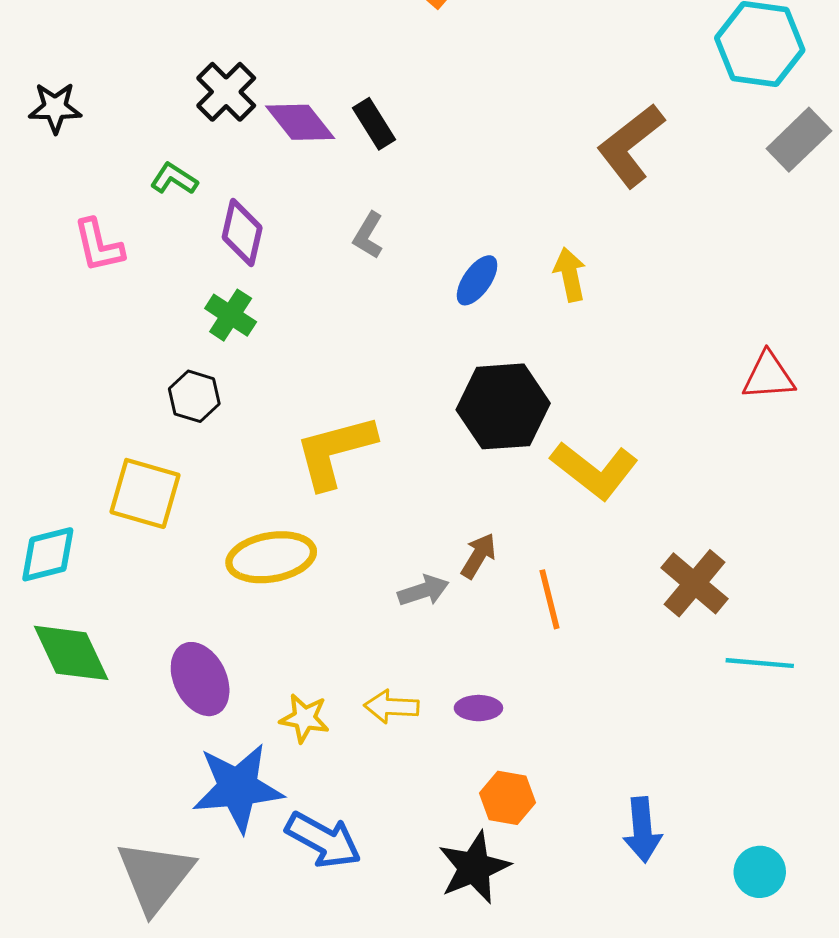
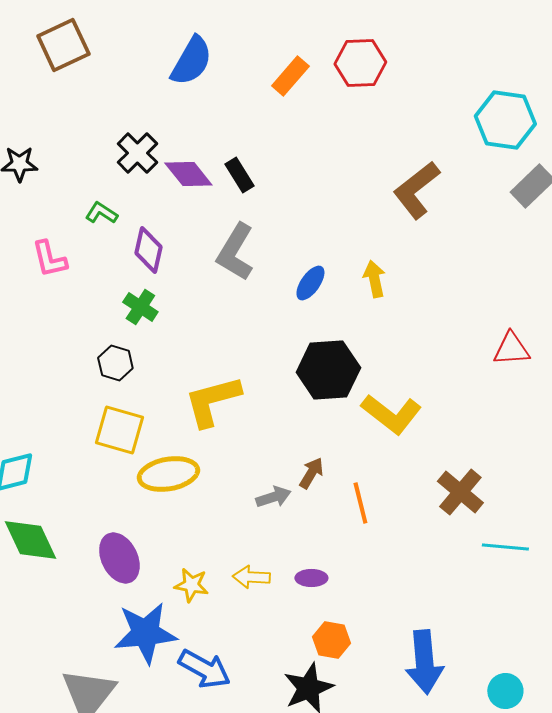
gray L-shape: (368, 235) -> (235, 252), size x1.8
yellow square: (145, 493) -> (119, 430), moved
blue arrow: (642, 830) -> (424, 662), size x1.4

